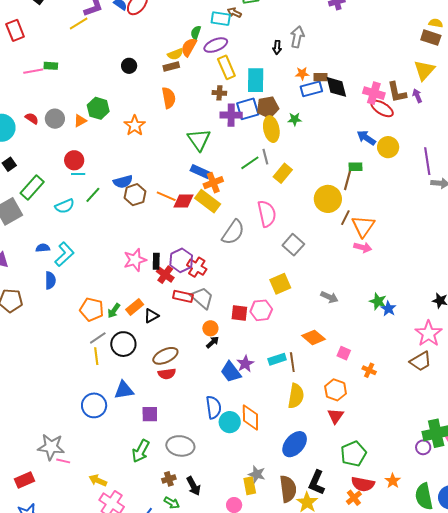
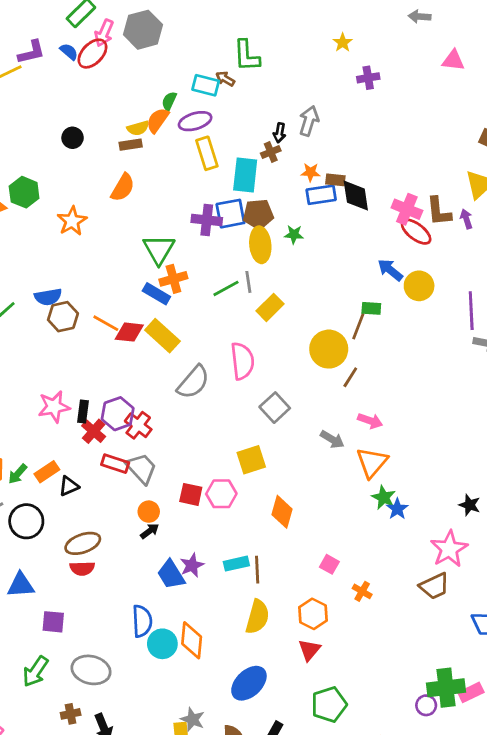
brown cross: (219, 93) -> (271, 152), moved, turned -32
orange semicircle: (169, 98) -> (123, 187), turned 35
orange cross: (213, 183) -> (173, 279), moved
orange triangle: (363, 226) -> (372, 462), moved
gray arrow: (329, 297) -> (332, 439), moved
orange diamond: (313, 337) -> (282, 512), moved, turned 60

